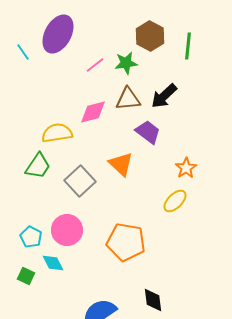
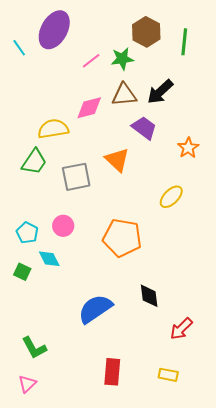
orange star: (186, 168) -> (188, 148), moved
gray square: (80, 181) -> (76, 177), turned 32
pink circle: (67, 230) -> (63, 226), size x0.7

